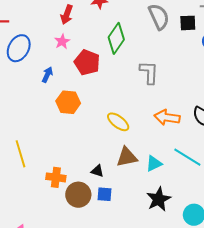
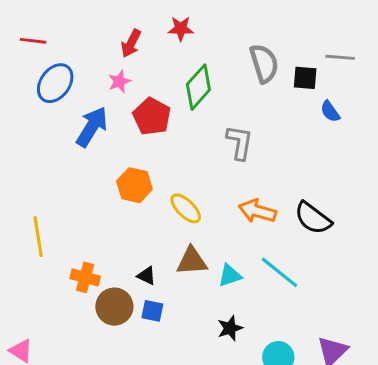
blue arrow: (47, 75) -> (92, 127), size x1.8
orange hexagon: (68, 102) -> (134, 185), moved
black star: (159, 199) -> (230, 328), size x0.7

